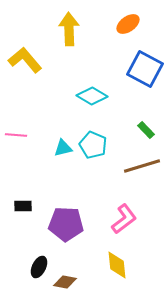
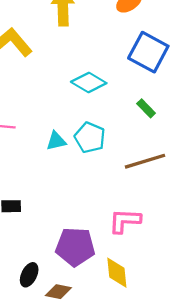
green rectangle: (146, 130) -> (146, 108), moved
pink L-shape: (124, 219) -> (125, 221), turned -140
purple pentagon: (66, 224) -> (75, 247), moved

